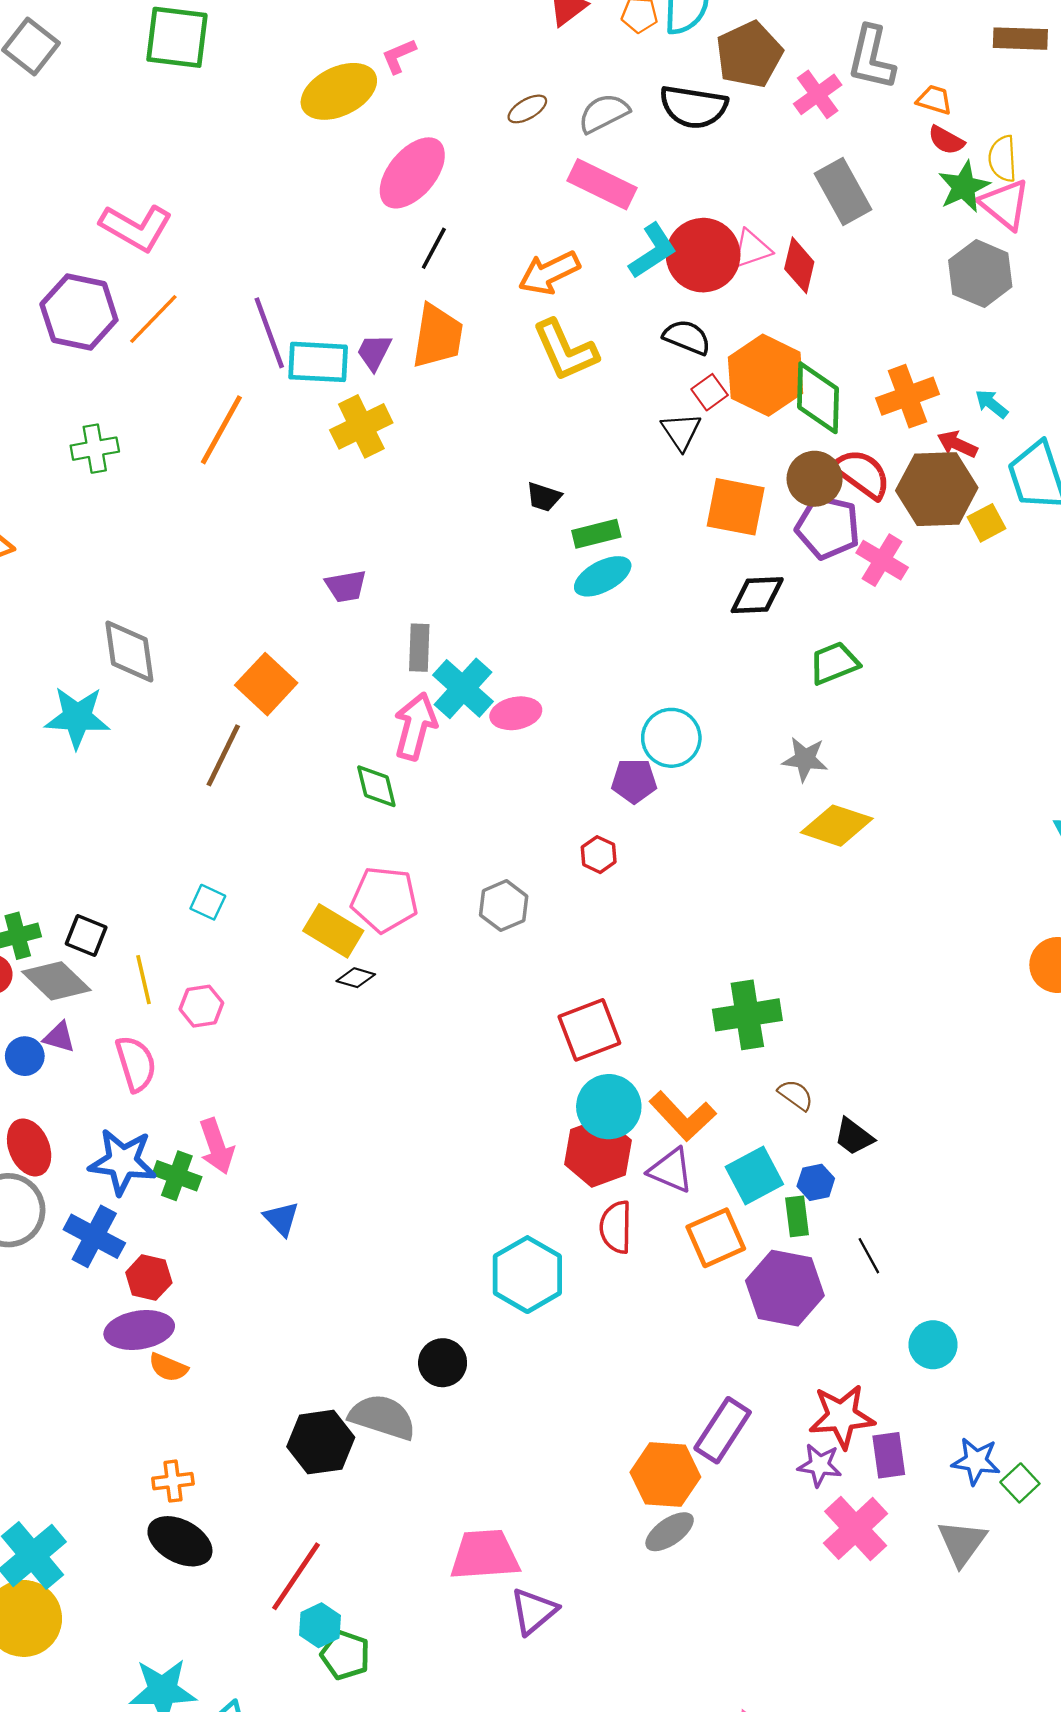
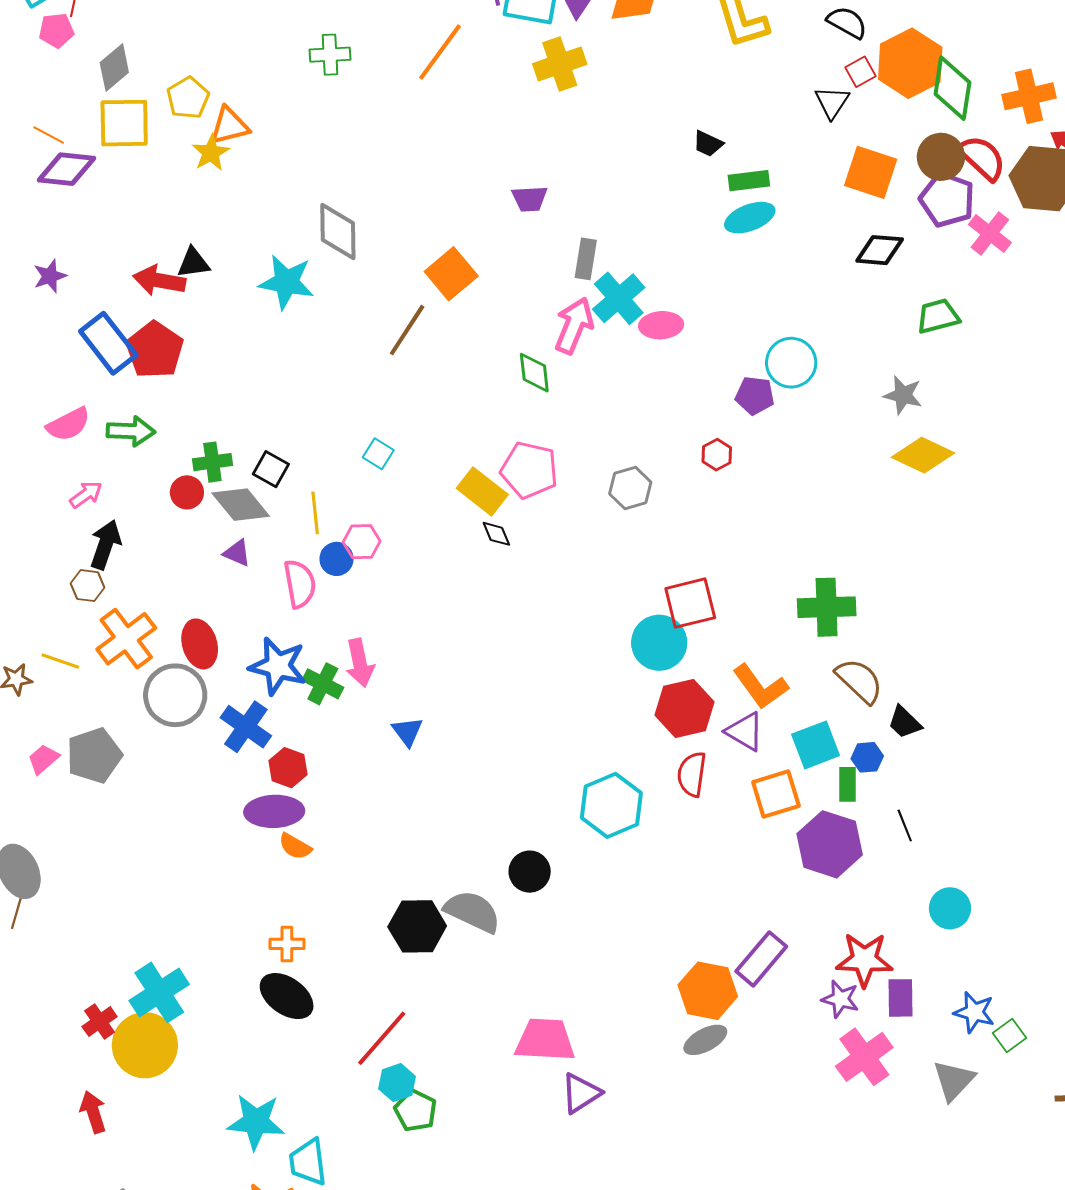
black diamond: (356, 978) -> (496, 534), turned 44
blue circle: (25, 1056) -> (337, 559), moved
brown semicircle: (796, 1095) -> (859, 681), size x1.6
cyan circle: (609, 1107) -> (659, 643), moved

